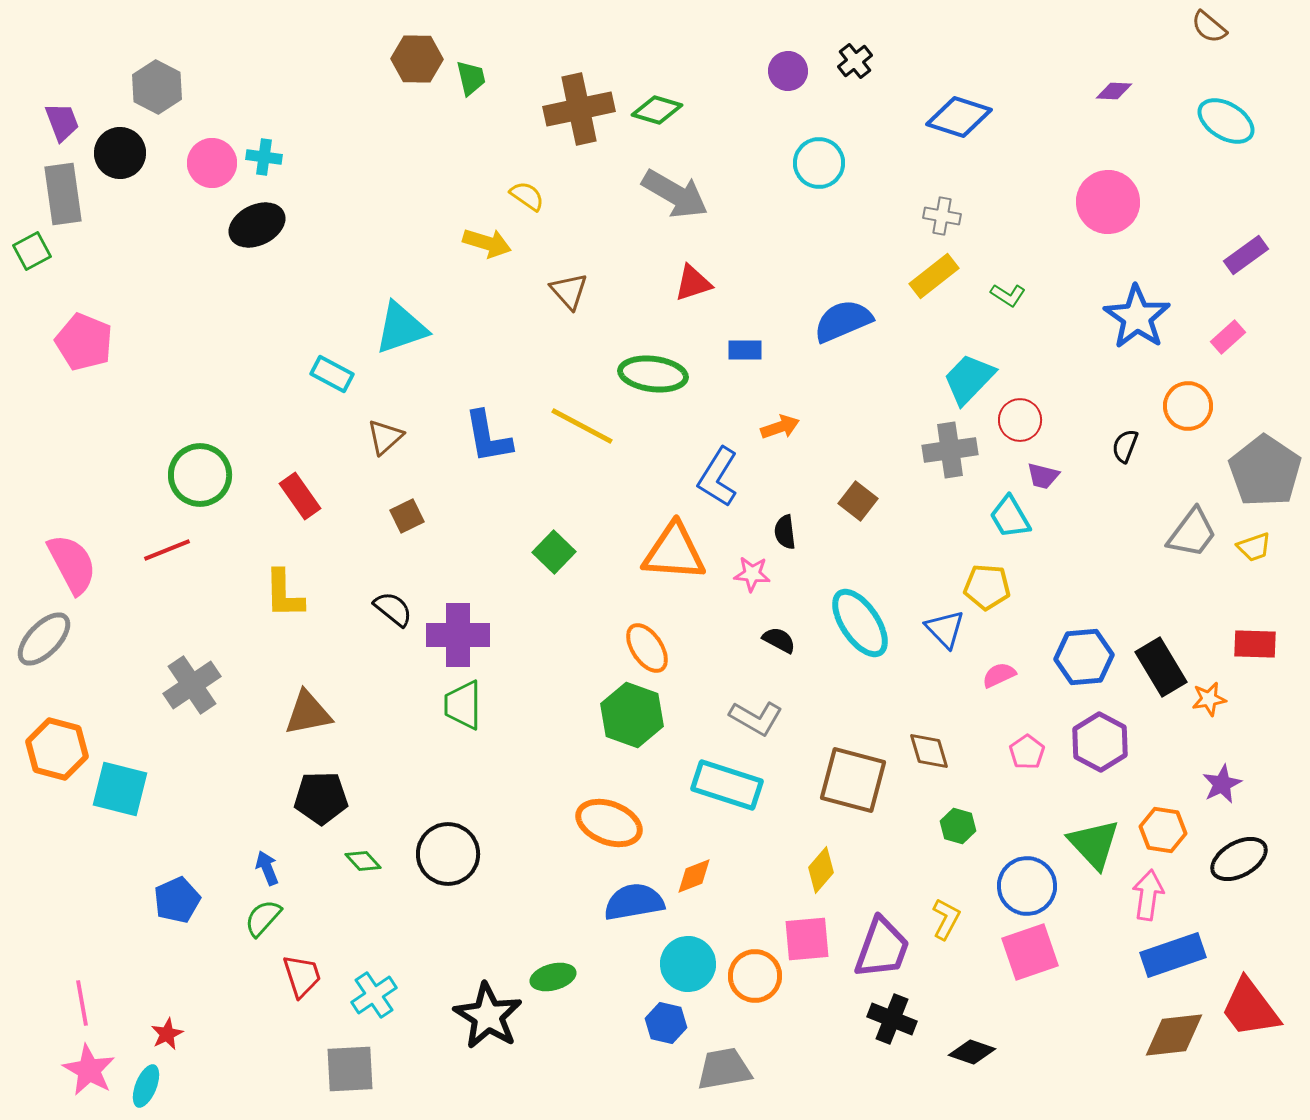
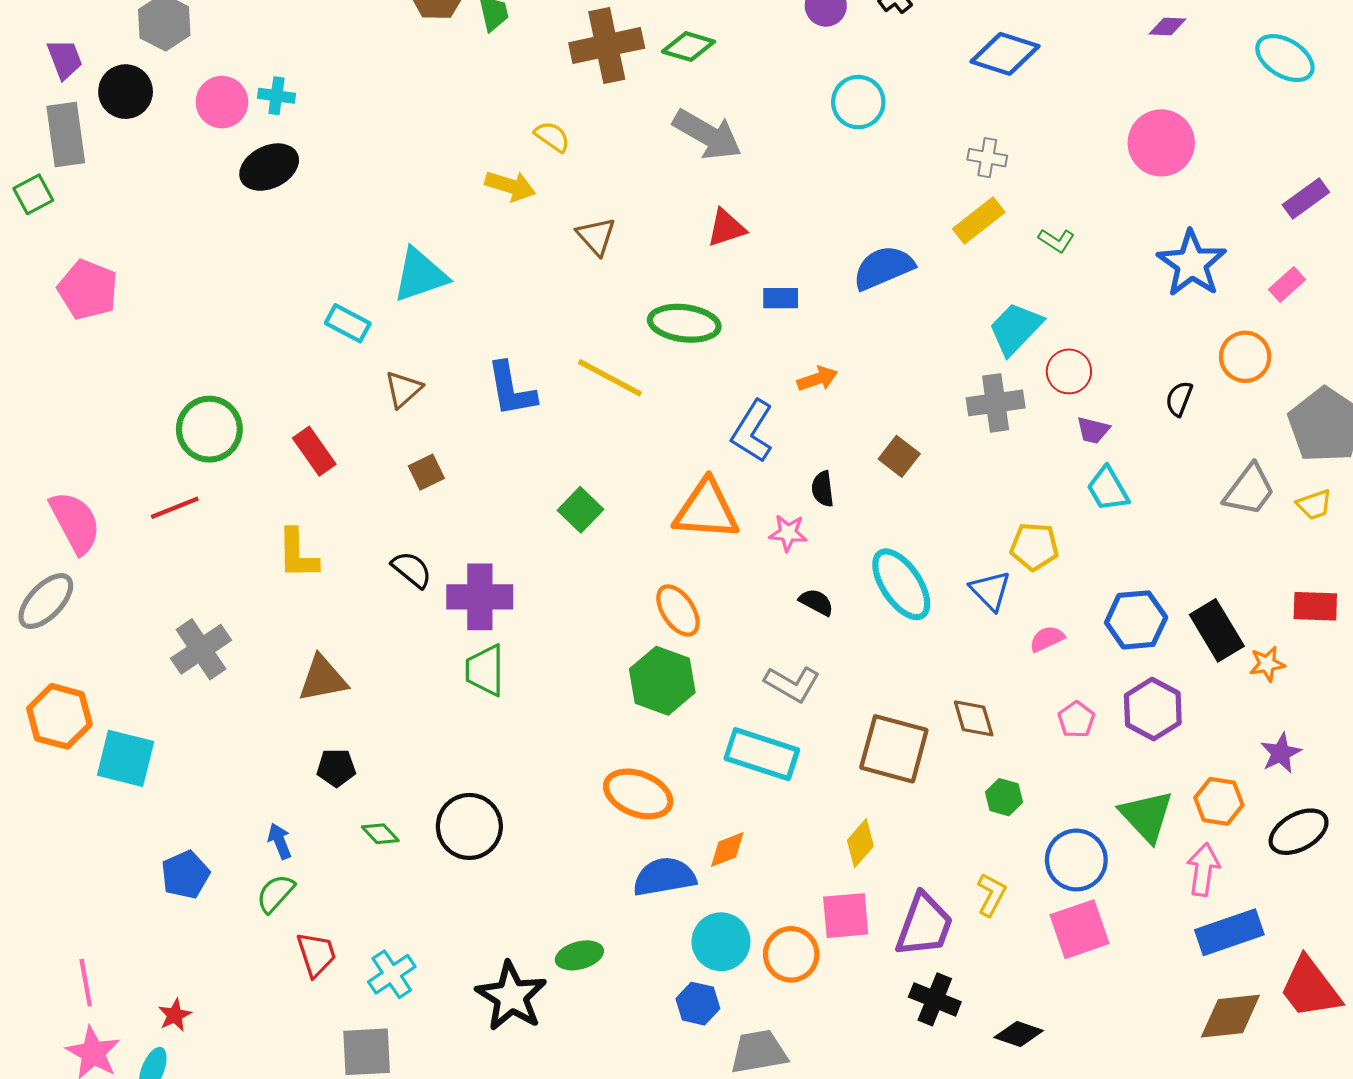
cyan trapezoid: (1010, 517) -> (1108, 489), moved
black pentagon: (321, 798) -> (336, 768), size x0.7

